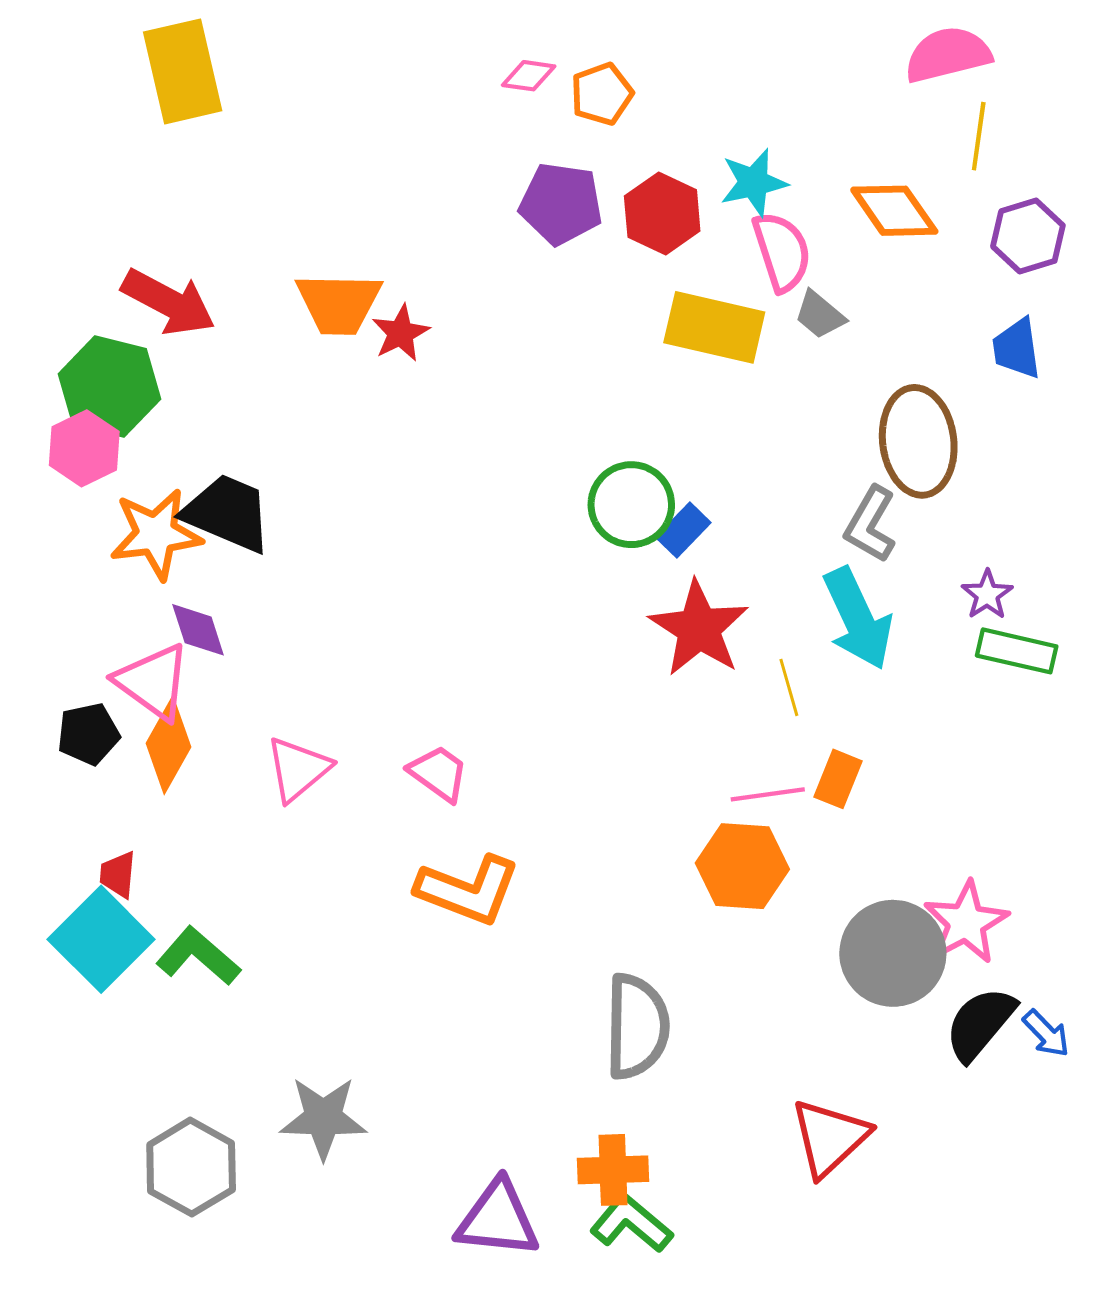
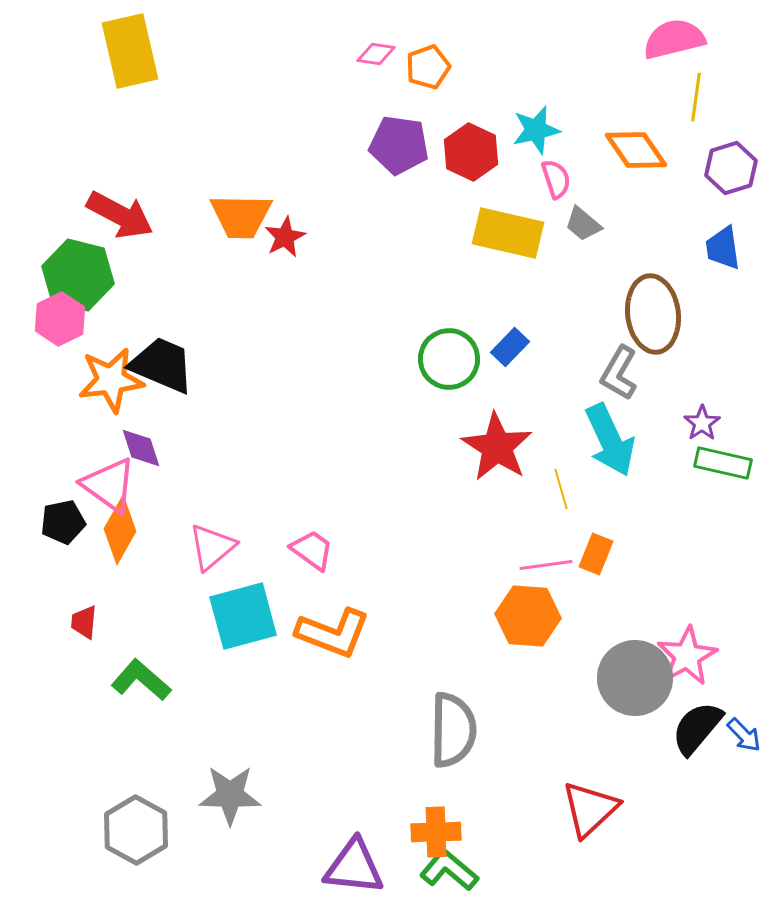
pink semicircle: (782, 251) -> (556, 179), size x0.7
blue rectangle: (683, 530) -> (510, 347), moved
cyan square: (101, 939) -> (243, 616), moved, turned 30

